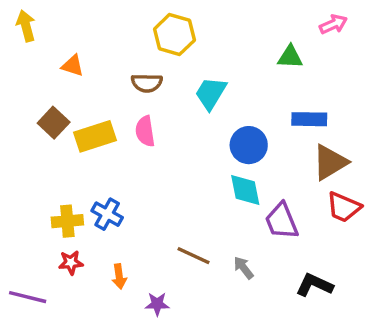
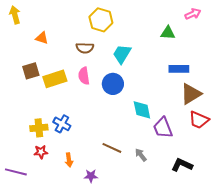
brown square: (54, 123) -> (31, 71), turned 30
blue circle: (249, 145) -> (113, 84), moved

